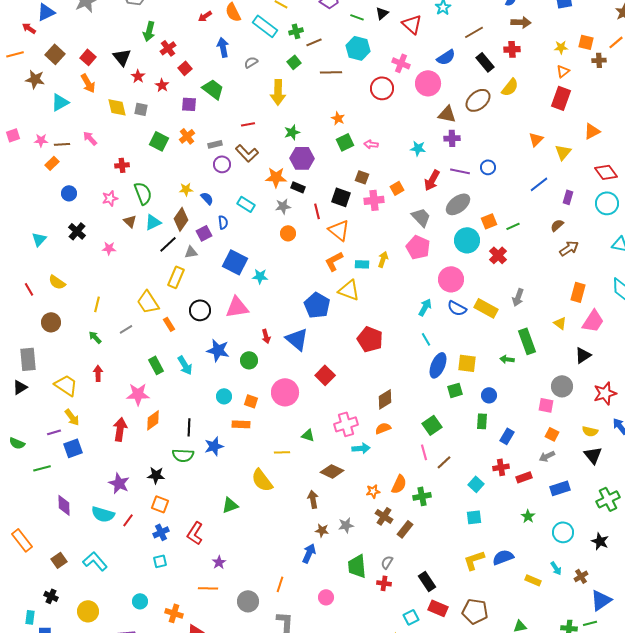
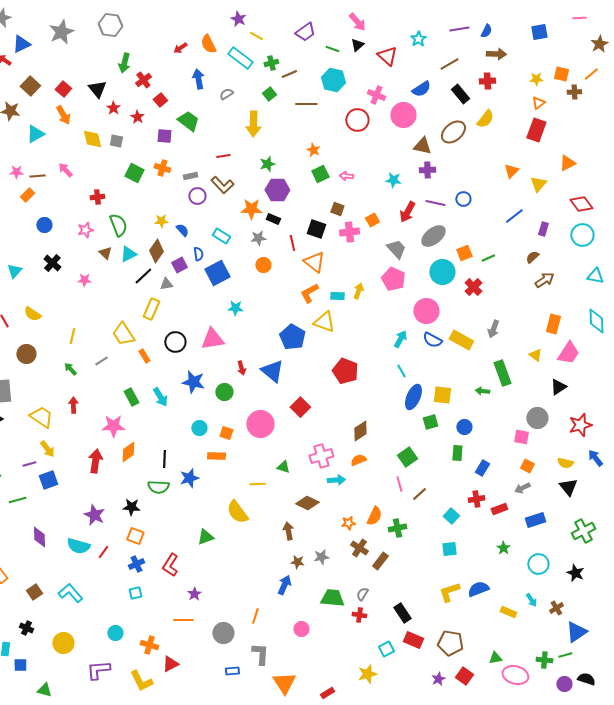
orange cross: (187, 136) -> (162, 168), turned -35
blue square: (235, 262) -> (217, 273), moved, turned 35
green trapezoid: (357, 566) -> (332, 598), turned 100

